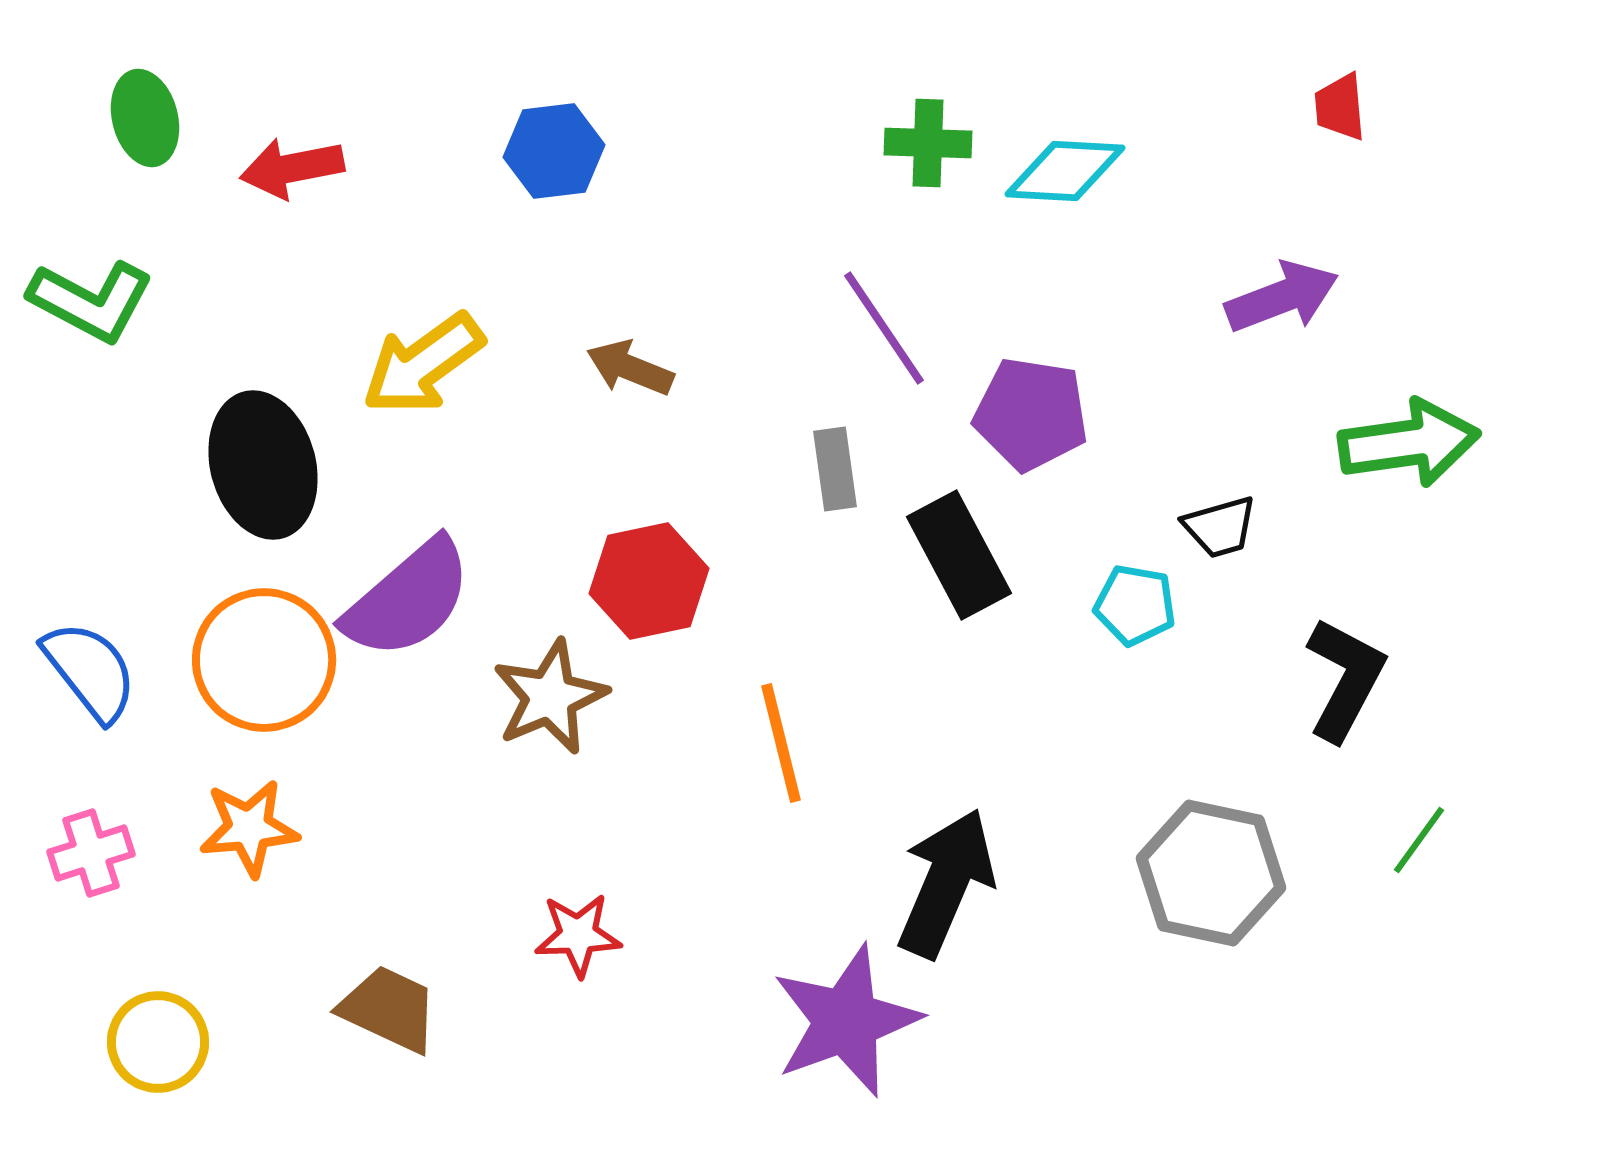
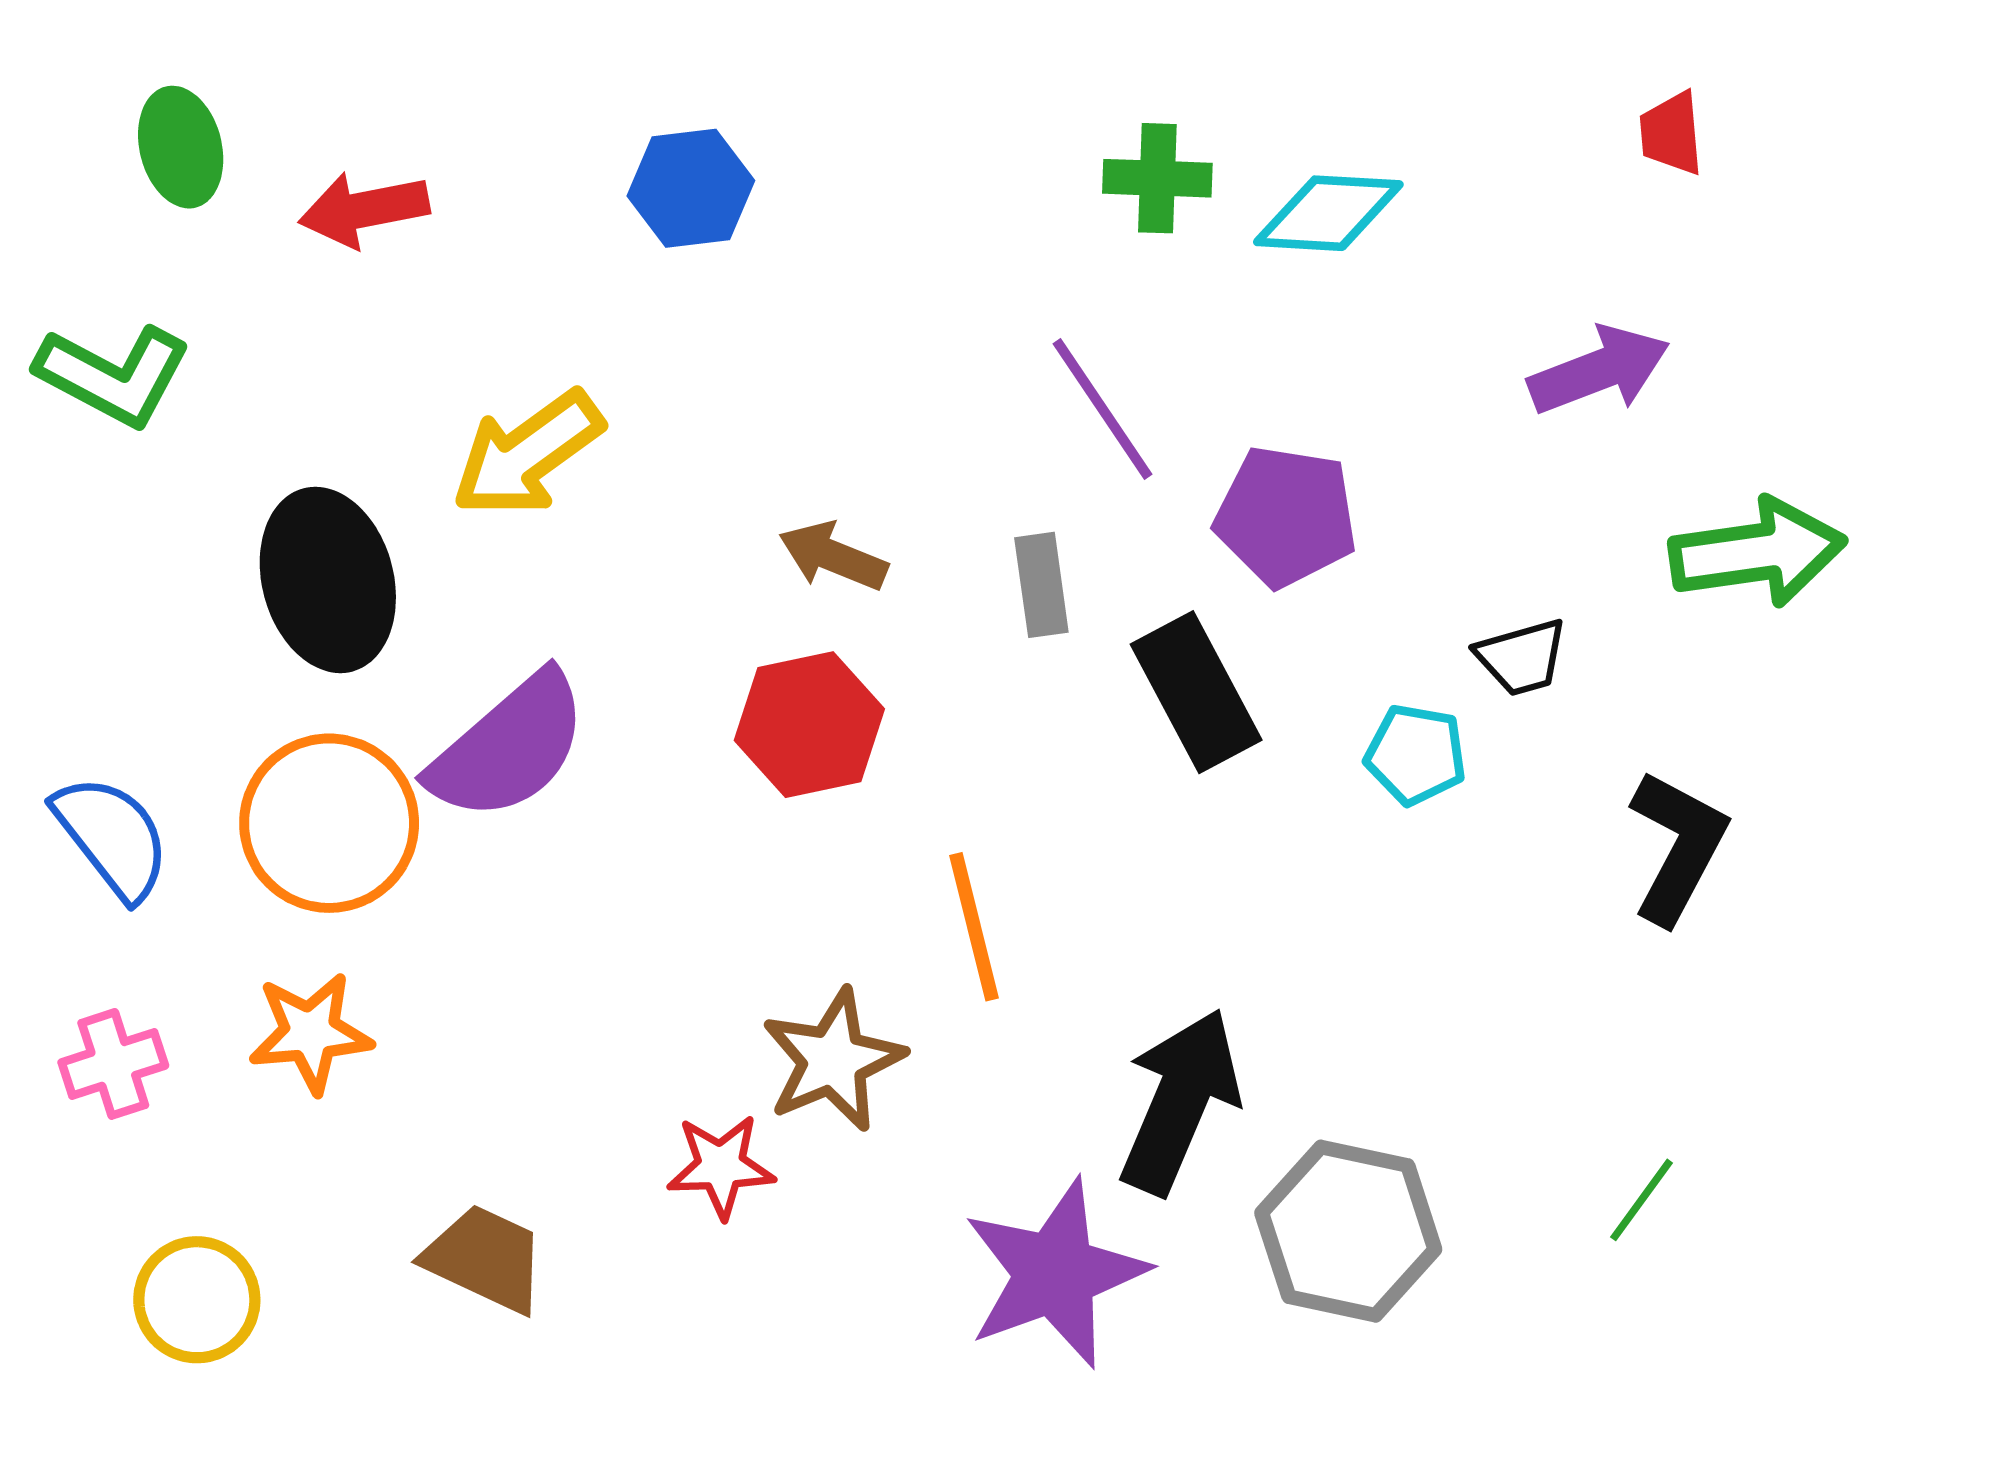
brown arrow: (630, 368) -> (833, 556), moved
brown star: (550, 697) -> (833, 1060), moved
green line: (1419, 840) -> (1641, 1200), moved
gray hexagon: (1211, 873) -> (1348, 1231), moved

